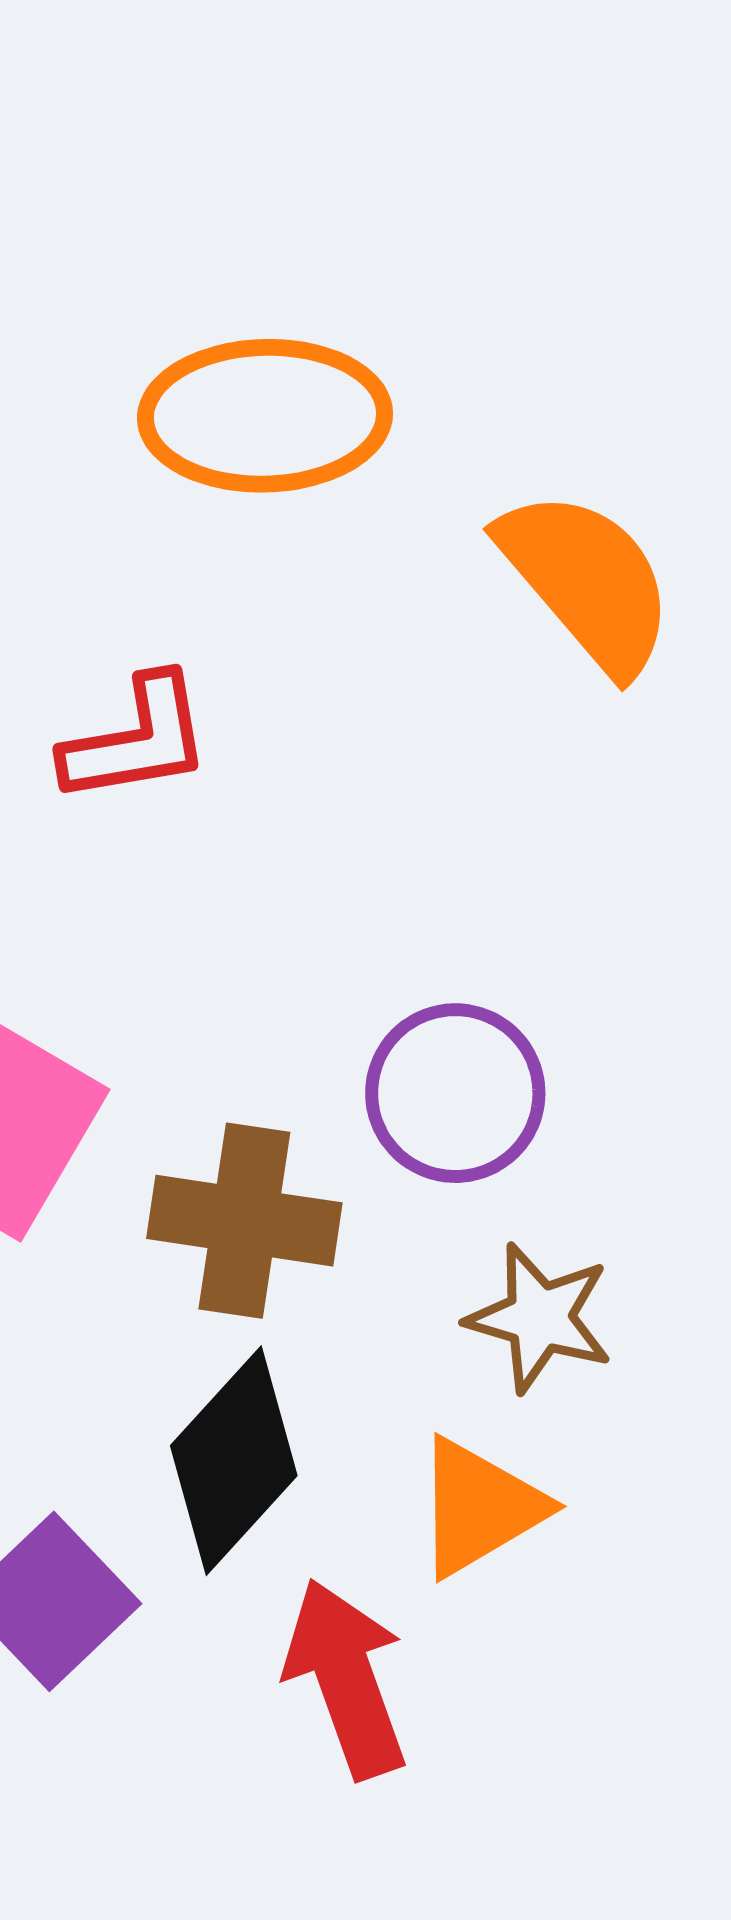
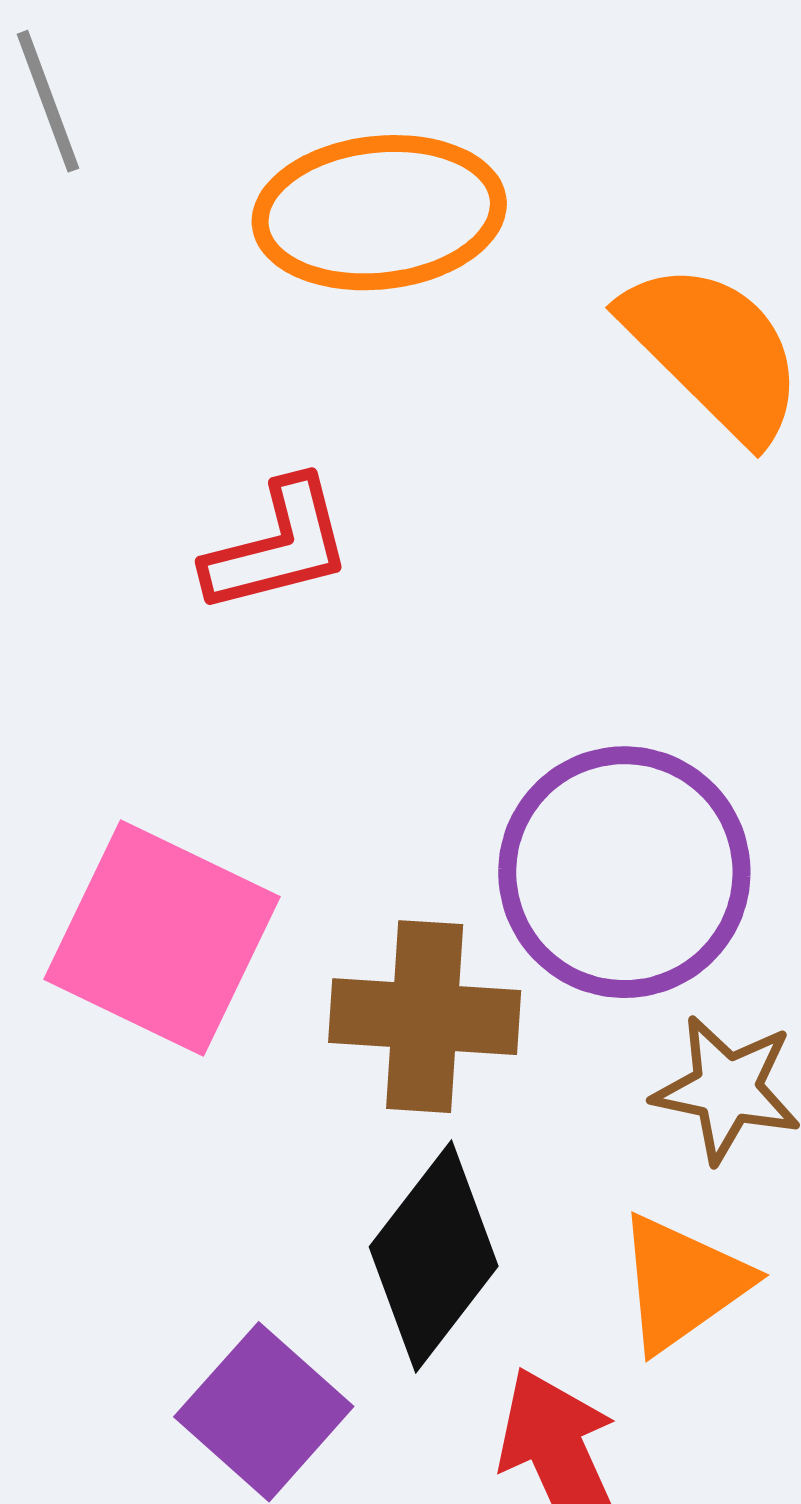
purple circle: (455, 1093) -> (624, 872), size x1.4

